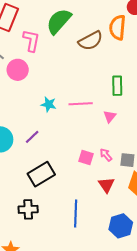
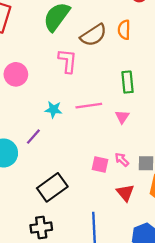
orange semicircle: (117, 27) -> (124, 30), moved, size x0.7
pink L-shape: (31, 41) -> (68, 61), moved
purple line: (32, 137) -> (33, 137), moved

